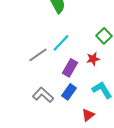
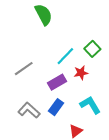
cyan line: (61, 43) -> (65, 56), moved
purple rectangle: (70, 68) -> (57, 82), turned 30

